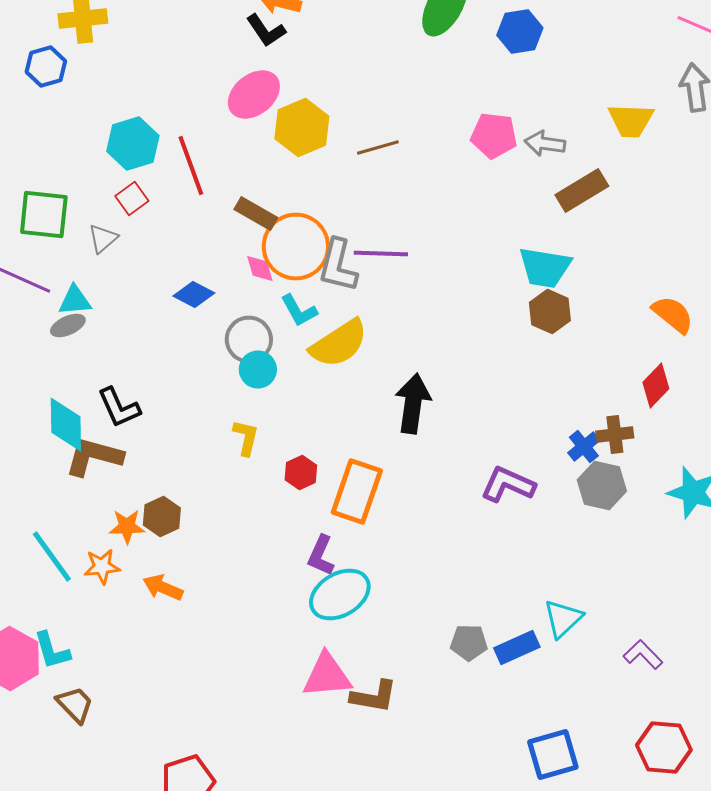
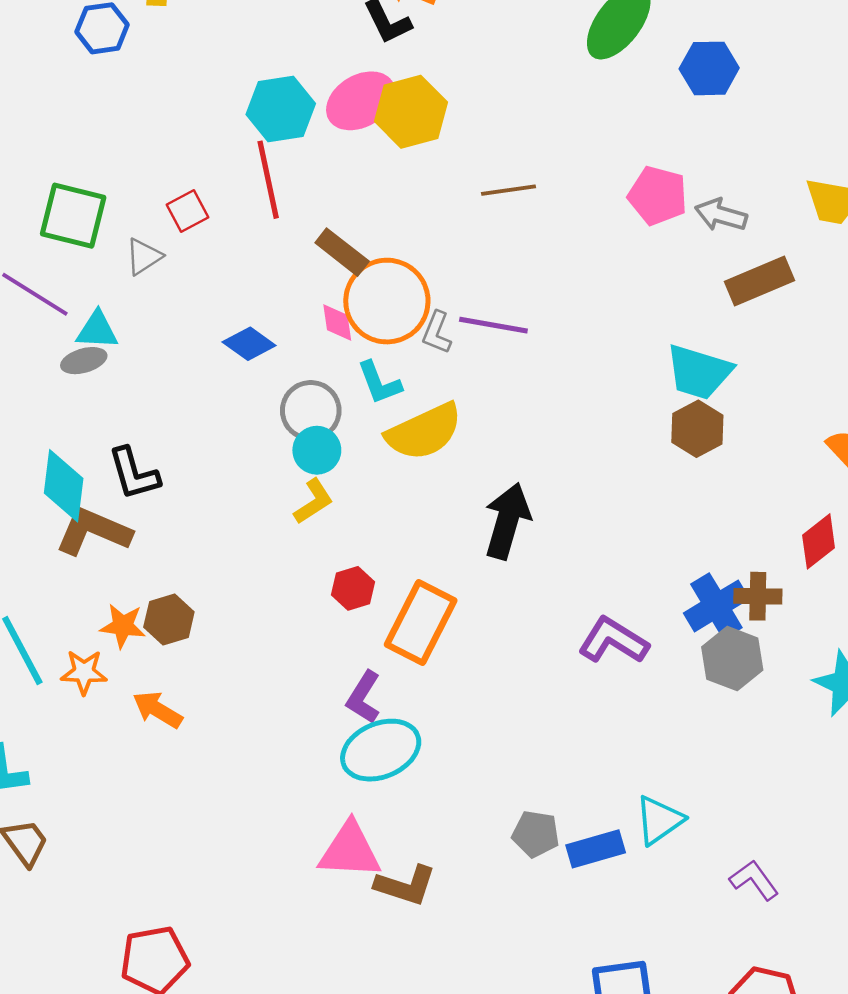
yellow hexagon: (302, 128) -> (411, 112), moved
cyan hexagon: (133, 144) -> (281, 109), moved
gray L-shape: (338, 266) -> (437, 333), size x0.6
yellow L-shape: (246, 438) -> (313, 501), moved, turned 36
blue cross: (584, 446) -> (716, 606), size x1.5

